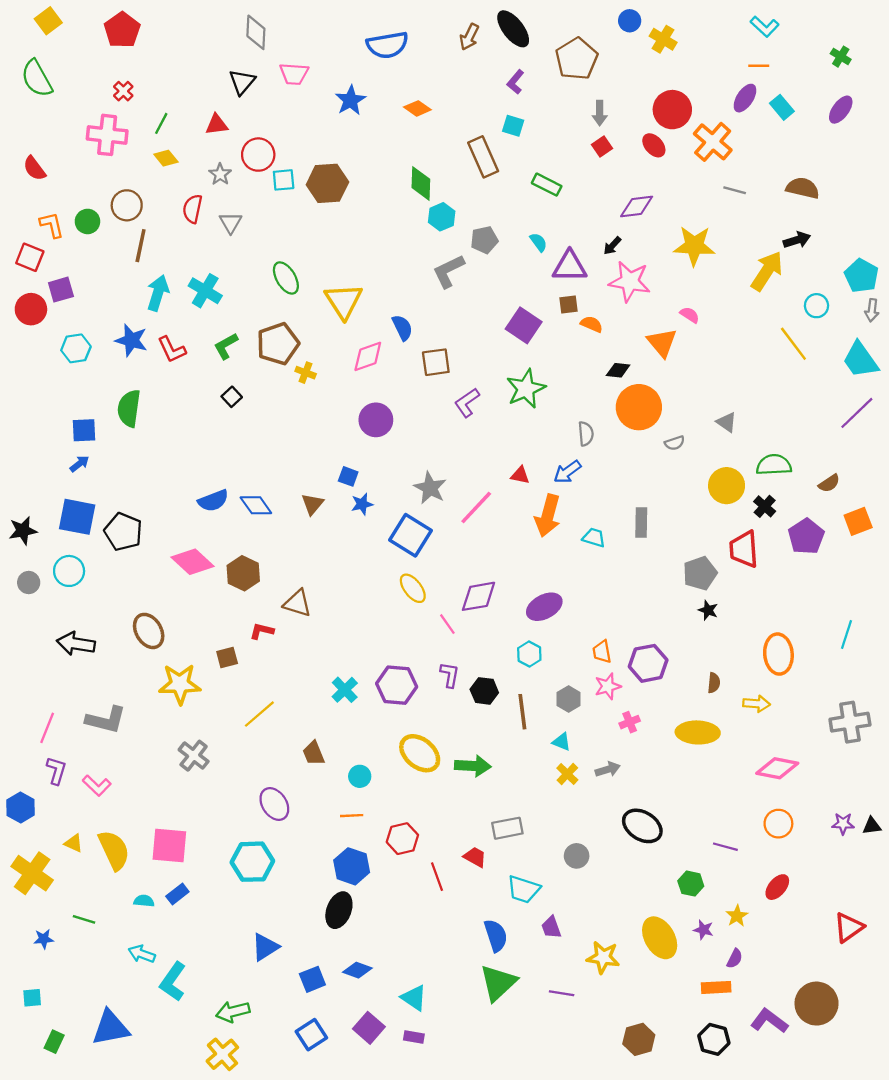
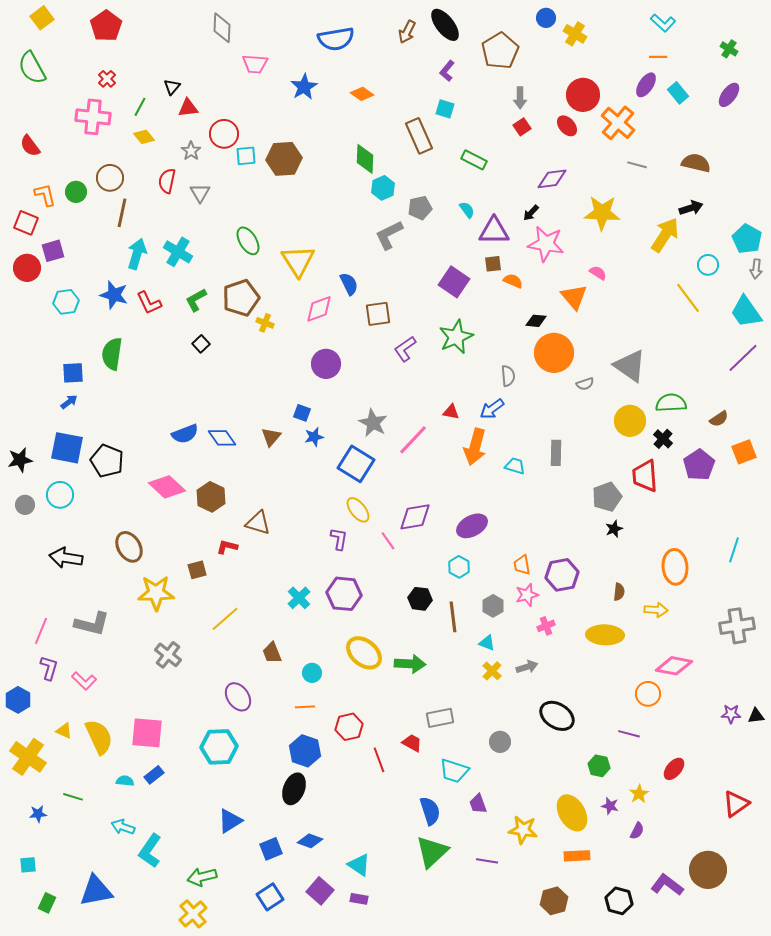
black triangle: (242, 82) -> (172, 87), moved, size x0.7
gray triangle: (727, 422) -> (630, 366), size x1.8
black star: (708, 610) -> (614, 529), turned 30
purple L-shape: (450, 675) -> (339, 539), moved
orange circle: (778, 824) -> (648, 694), moved
orange rectangle: (716, 987) -> (577, 856), moved

